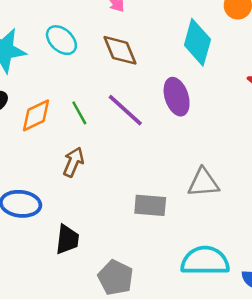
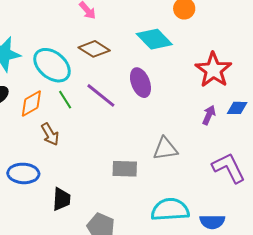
cyan ellipse: (61, 40) -> (52, 65), moved, size x1.5
cyan diamond: (197, 42) -> (154, 39), turned -57
brown diamond: (120, 50) -> (94, 49), turned -32
brown arrow: (73, 162) -> (50, 134), moved, turned 130

